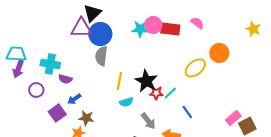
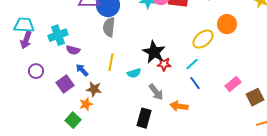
cyan cross: (50, 64) -> (58, 35), turned -30
yellow line: (119, 81) -> (111, 62), moved
purple circle: (36, 90) -> (36, 71), moved
cyan line: (170, 93) -> (192, 64), moved
blue arrow: (74, 99) -> (82, 70), turned 80
pink rectangle: (233, 118) -> (233, 84), moved

